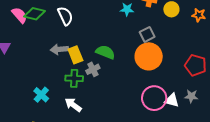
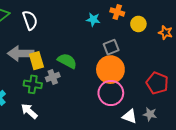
gray arrow: (59, 49) -> (21, 53), size x1.4
pink circle: (154, 98) -> (111, 93), moved

